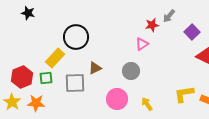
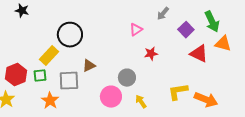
red star: (152, 25) -> (151, 54), moved
pink triangle: (142, 44) -> (136, 30), moved
gray circle: (131, 71) -> (127, 78), moved
orange star: (36, 103) -> (50, 101), moved, turned 30

